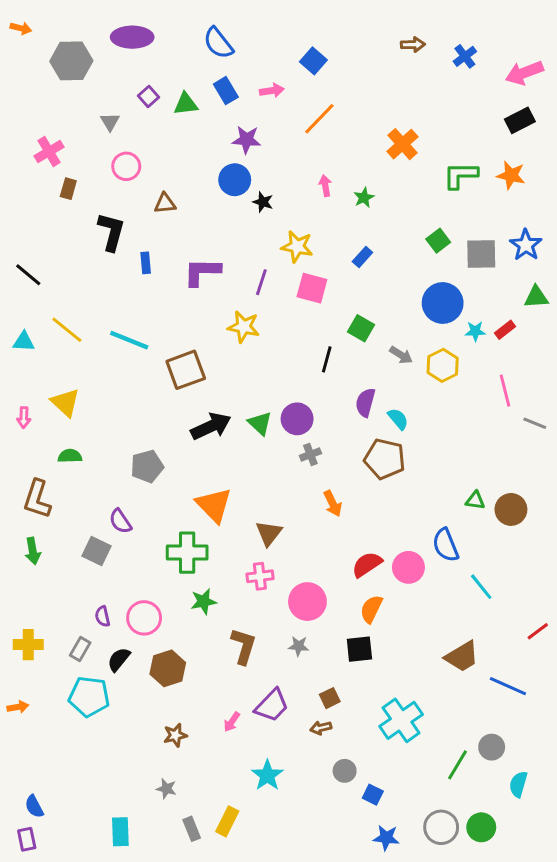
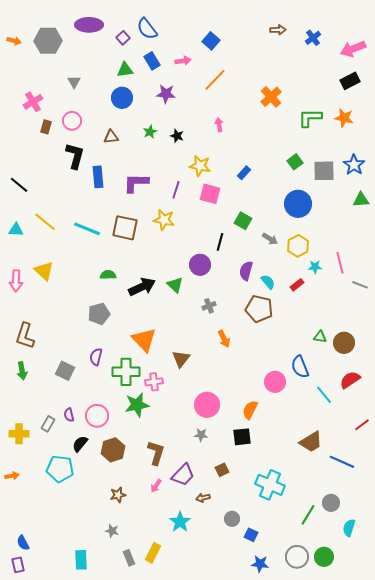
orange arrow: (21, 28) -> (14, 41), moved
purple square: (149, 97) -> (123, 38), moved
pink circle: (126, 166) -> (72, 121), moved
blue circle: (235, 180) -> (122, 98), moved
green star: (364, 198) -> (150, 132), moved
blue rectangle: (146, 263) -> (98, 177), size x1.5
red rectangle: (505, 330) -> (297, 285), moved
cyan star: (475, 331) -> (315, 267), moved
brown square: (186, 370) -> (125, 228), moved, turned 32
pink arrow: (24, 417) -> (16, 281), size x1.5
purple circle: (297, 419) -> (200, 265), moved
green semicircle: (70, 456) -> (108, 275), moved
purple semicircle: (120, 521) -> (96, 357), moved, turned 48
red semicircle: (367, 564) -> (350, 380), moved
pink cross: (260, 576) -> (154, 382), moved
green star: (203, 602) -> (137, 405), size x1.4
brown L-shape: (244, 646) -> (156, 453), moved
gray rectangle: (80, 649) -> (48, 424), moved
cyan cross: (401, 720) -> (270, 485), turned -32
brown arrow: (321, 728) -> (203, 498), moved

